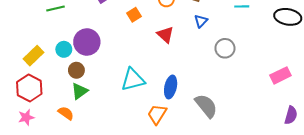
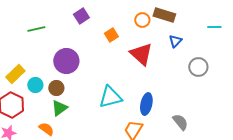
red triangle: (165, 35) -> (141, 54), size x1.4
cyan circle: (64, 49) -> (35, 85), moved
gray semicircle: (206, 106) -> (180, 122), size x0.7

